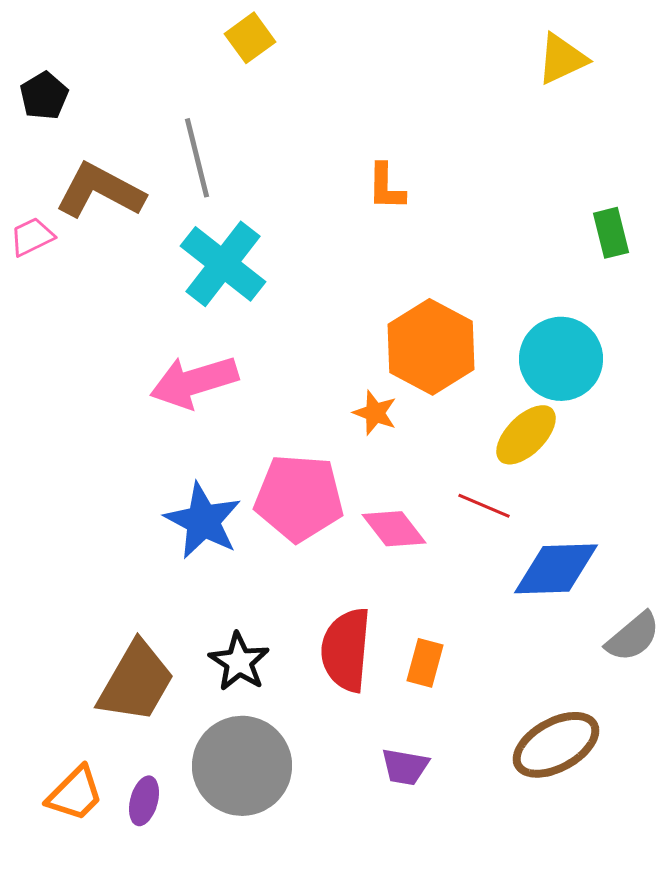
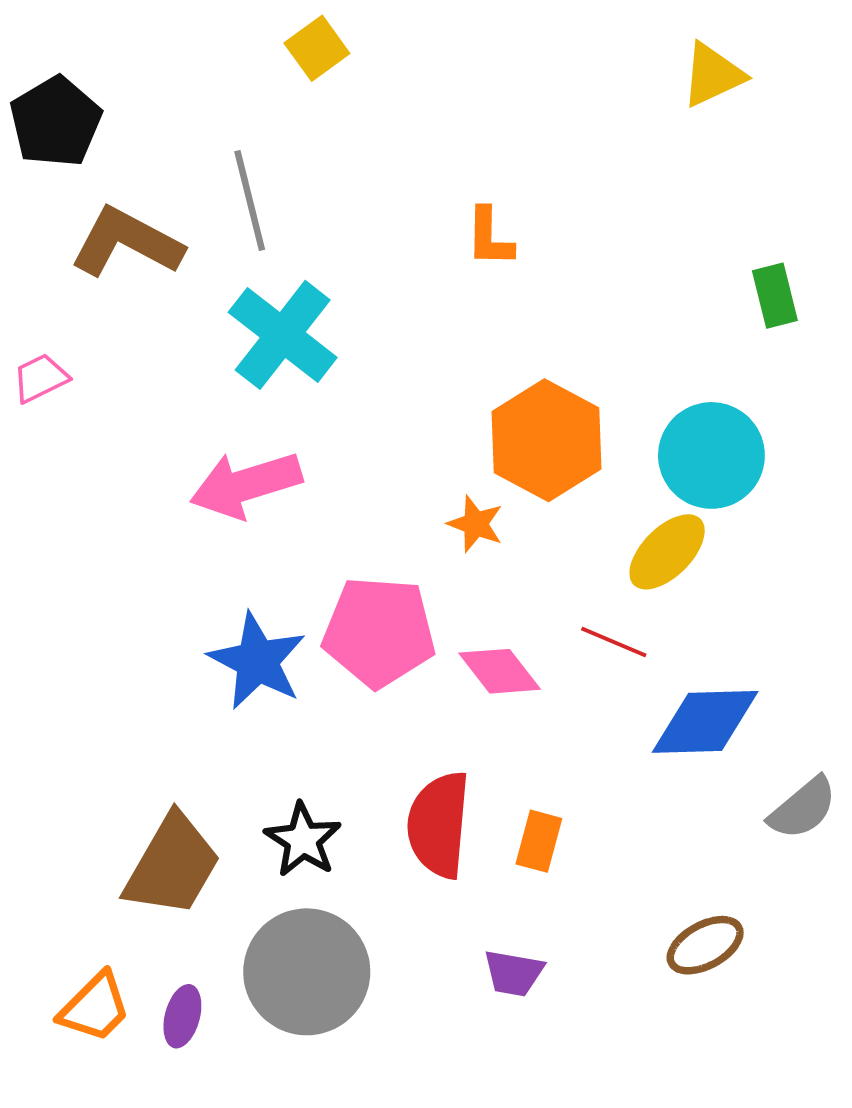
black pentagon: (44, 96) -> (56, 122), size x1.5
pink trapezoid: (32, 237) -> (40, 378), moved
brown ellipse: (556, 745) -> (705, 945), size x0.7

